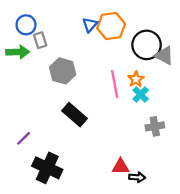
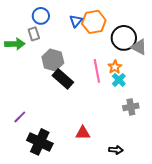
blue circle: (26, 25) -> (41, 16), moved
black rectangle: (74, 115) -> (63, 79), moved
red triangle: (121, 167) -> (83, 133), moved

